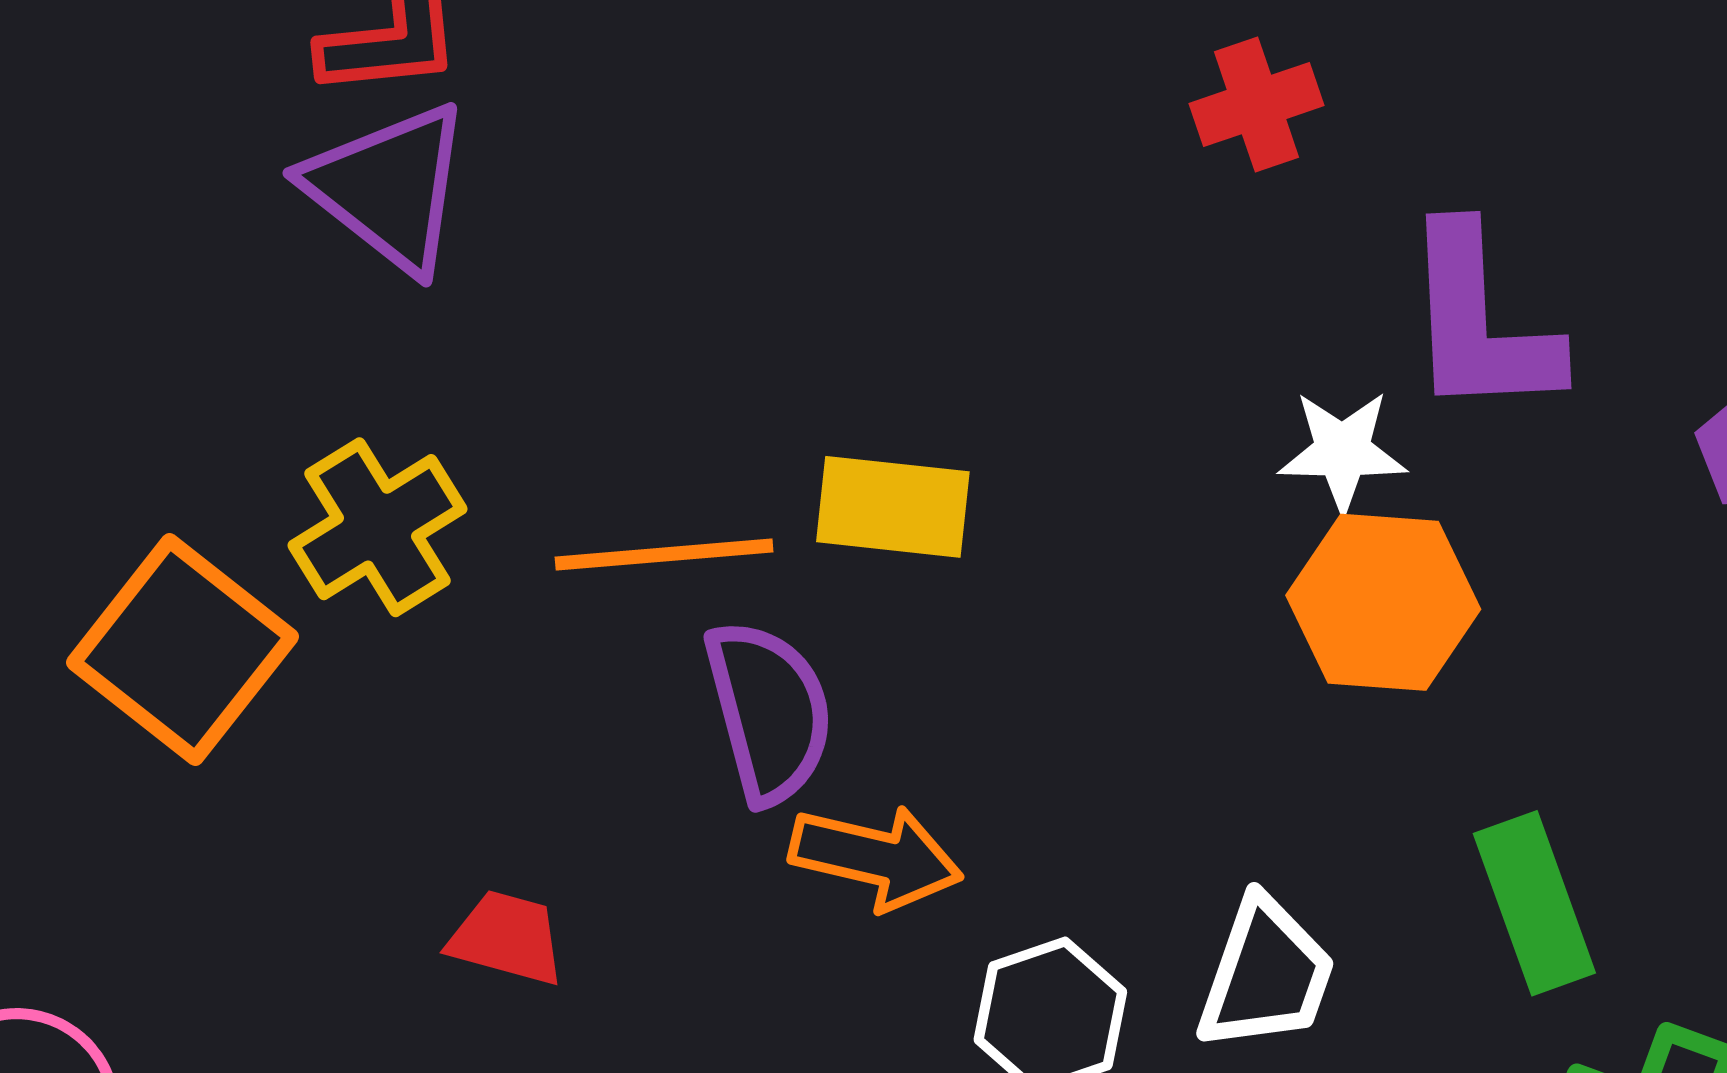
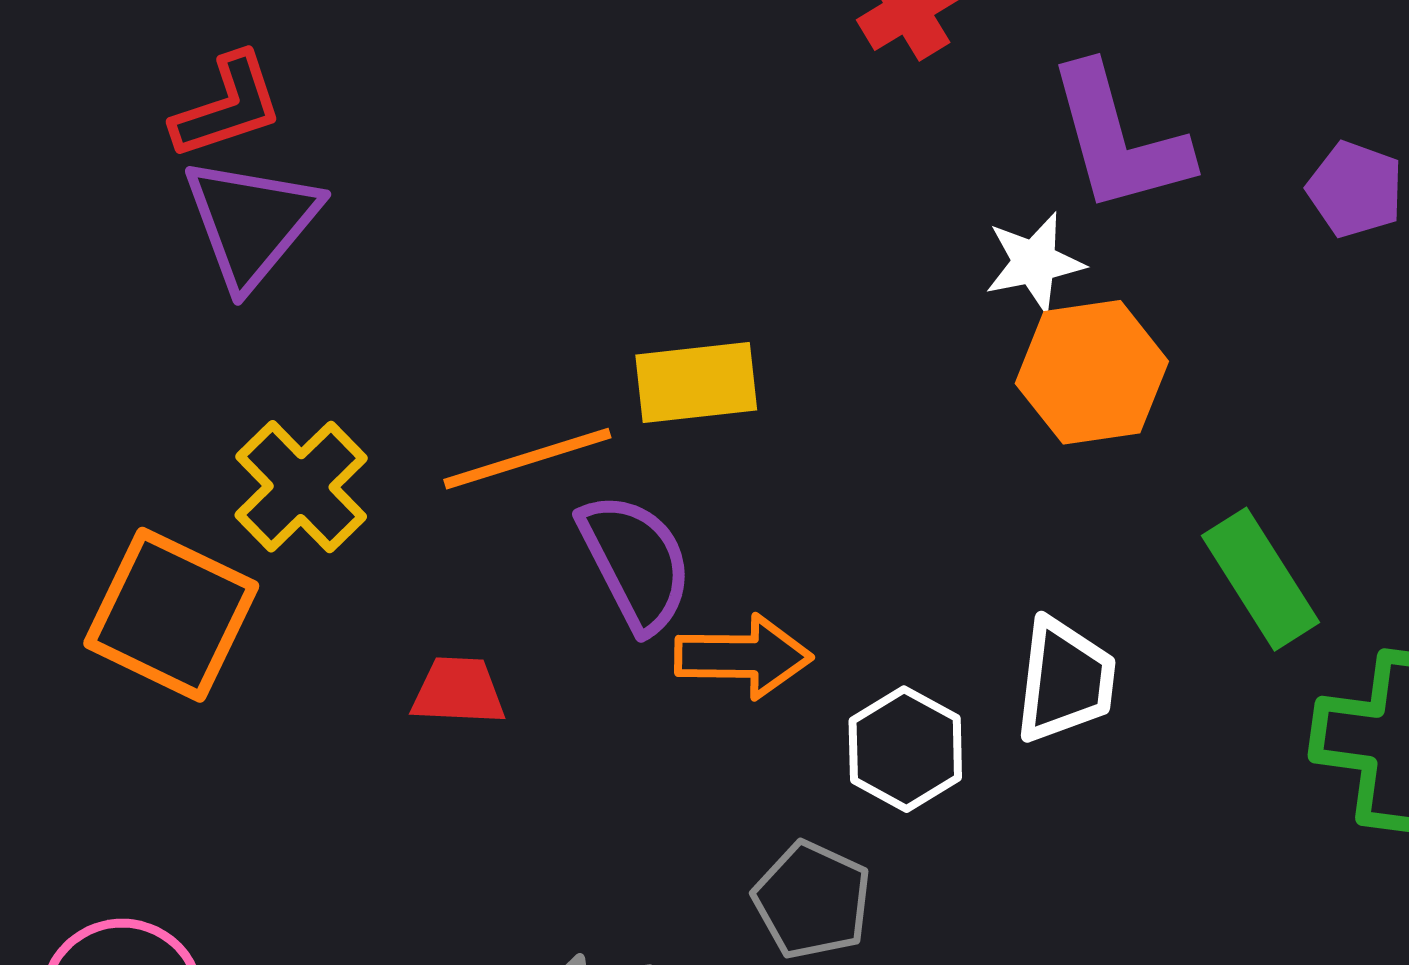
purple triangle: (389, 188) -> (251, 222), turned 44
red trapezoid: (507, 938) -> (458, 691), moved

